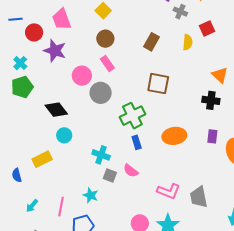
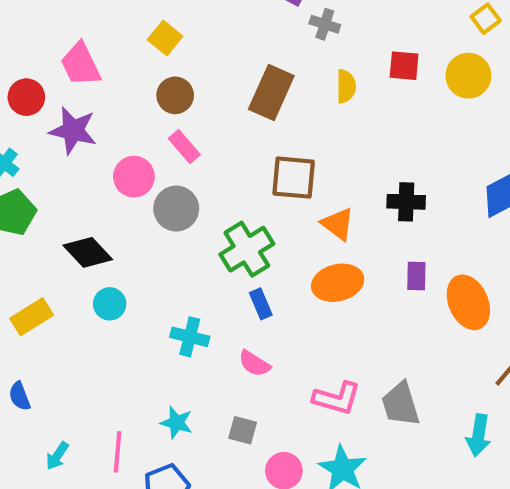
red square: (207, 29) -> (404, 66), moved, turned 35
brown rectangle: (152, 42) -> (271, 93), size x1.4
orange triangle: (220, 75) -> (338, 224), moved
yellow rectangle: (42, 159) -> (32, 317), moved
gray square: (110, 176) -> (243, 430), moved

